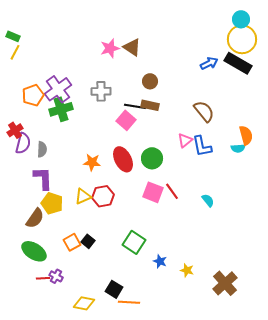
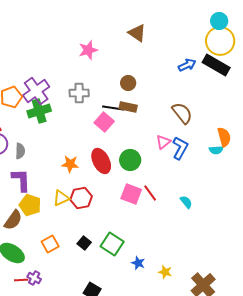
brown triangle: (132, 47) -> (137, 33), moved
blue L-shape: (202, 146) -> (180, 148), turned -140
black square: (88, 241) -> (84, 243), moved

